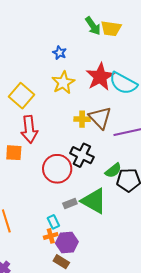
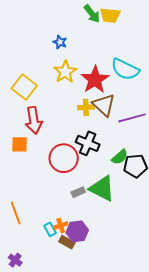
red star: (100, 77) -> (95, 80), moved
cyan rectangle: (53, 222) -> (50, 229), moved
brown rectangle: (61, 262) -> (67, 242), moved

